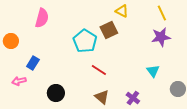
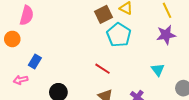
pink semicircle: (42, 18) -> (27, 15), moved
brown square: (109, 30) -> (103, 14), moved
cyan pentagon: (85, 41) -> (119, 35), moved

